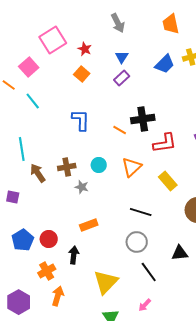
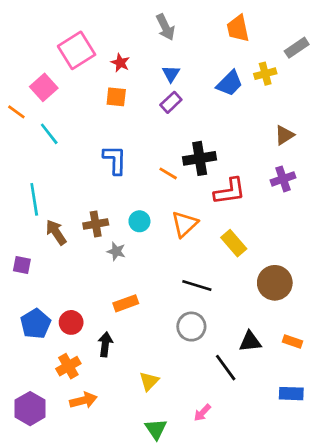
orange square: (82, 74) -> (116, 97), turned -35
black line: (149, 272) -> (226, 368), moved
yellow triangle: (106, 282) -> (149, 381), size x0.6
orange arrow: (58, 296) -> (83, 400), turned 60

